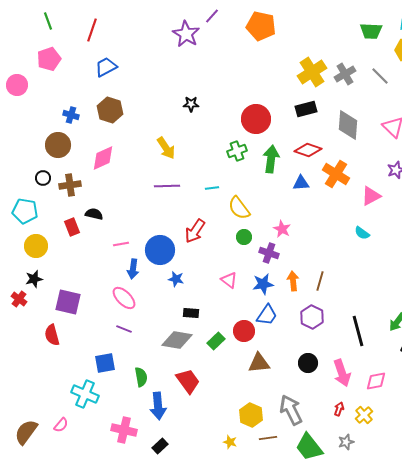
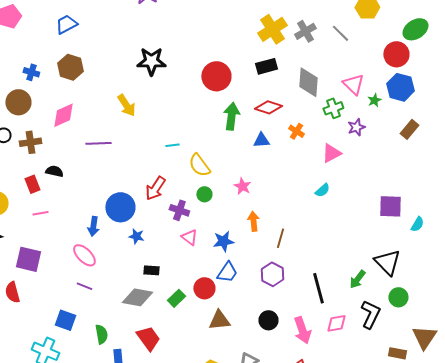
black star: (191, 104) -> (151, 61), size x1.8
green cross: (237, 151) -> (333, 108), moved
orange cross: (336, 174) -> (296, 131), size x0.6
purple line: (167, 186) -> (98, 143), moved
cyan semicircle: (362, 233) -> (322, 190), turned -77
pink line: (121, 244) -> (40, 213), moved
purple cross: (269, 253) -> (179, 210), moved
orange arrow: (293, 281) -> (253, 221), moved
blue square: (105, 363) -> (65, 320), turned 30
pink diamond: (376, 381) -> (336, 323), moved

